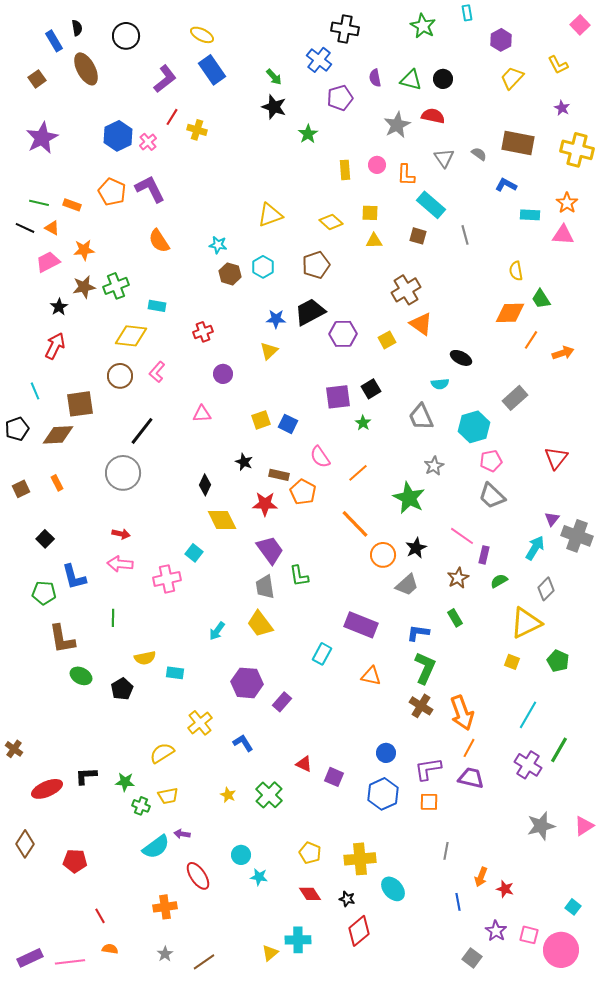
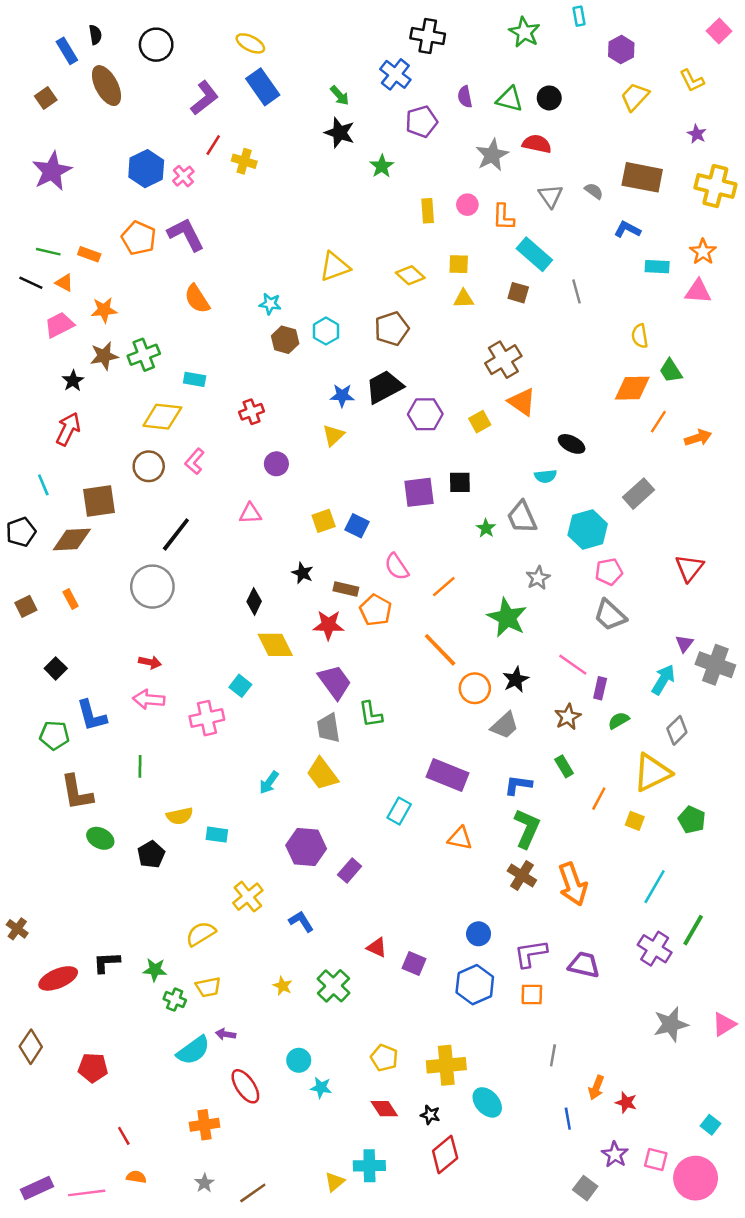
black square: (371, 389) -> (460, 482), turned 30
green star: (363, 423) -> (486, 528), moved
orange line: (469, 748) -> (599, 799), moved

